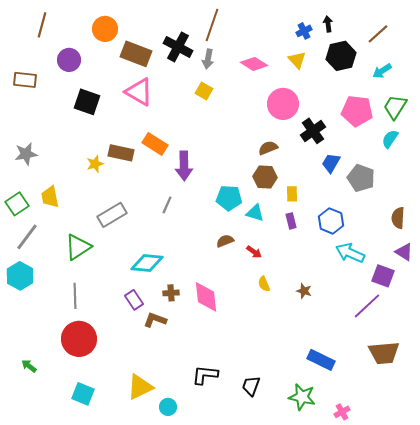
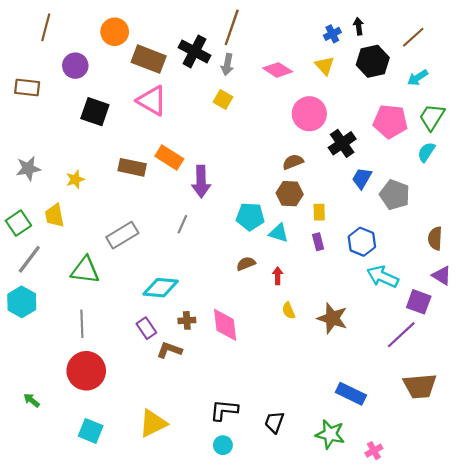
yellow star: (95, 164) -> (75, 179), moved
green triangle: (78, 247) -> (85, 270), turned 40
red arrow: (254, 252) -> (278, 276), turned -126
brown star: (304, 291) -> (332, 318), size x1.8
cyan circle: (168, 407) -> (223, 445), moved

